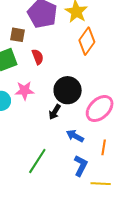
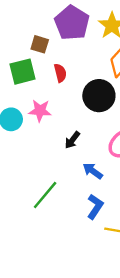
black circle: (68, 90) -> (99, 96), moved

